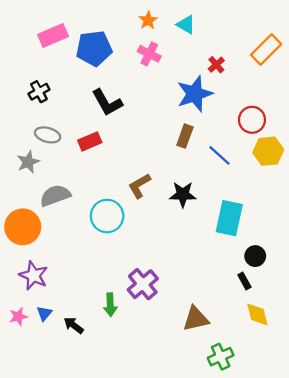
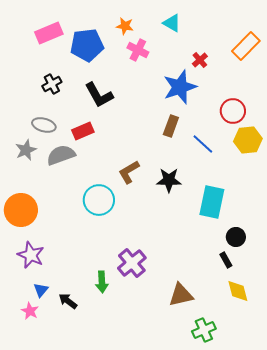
orange star: (148, 20) -> (125, 26), moved, turned -30
black cross: (39, 92) -> (52, 84), moved
gray semicircle: (55, 195) -> (61, 155), moved
pink star: (18, 317) -> (30, 311), moved, turned -30

